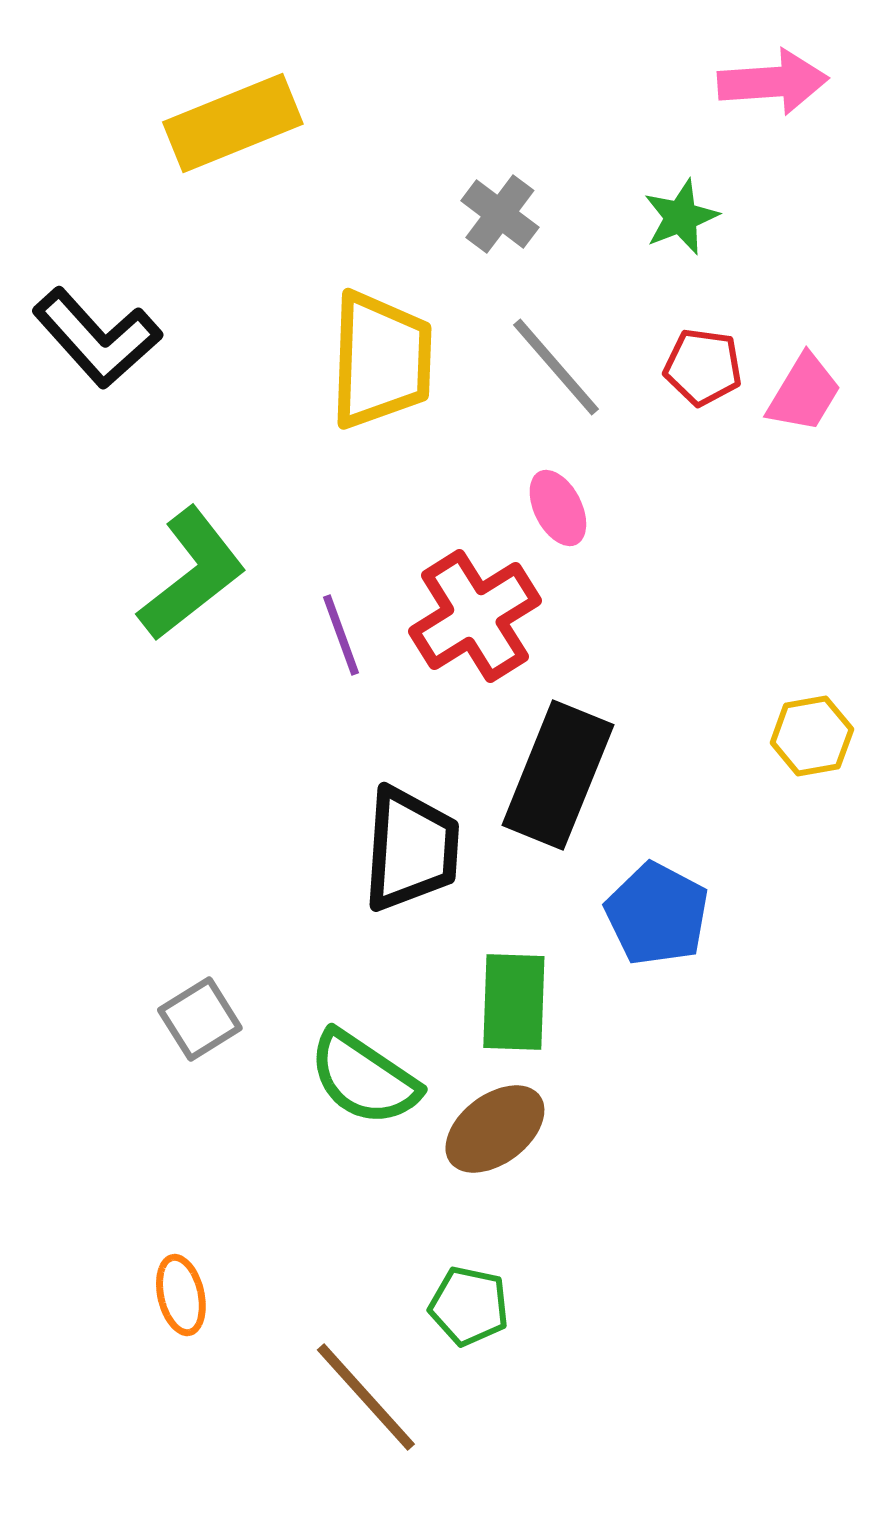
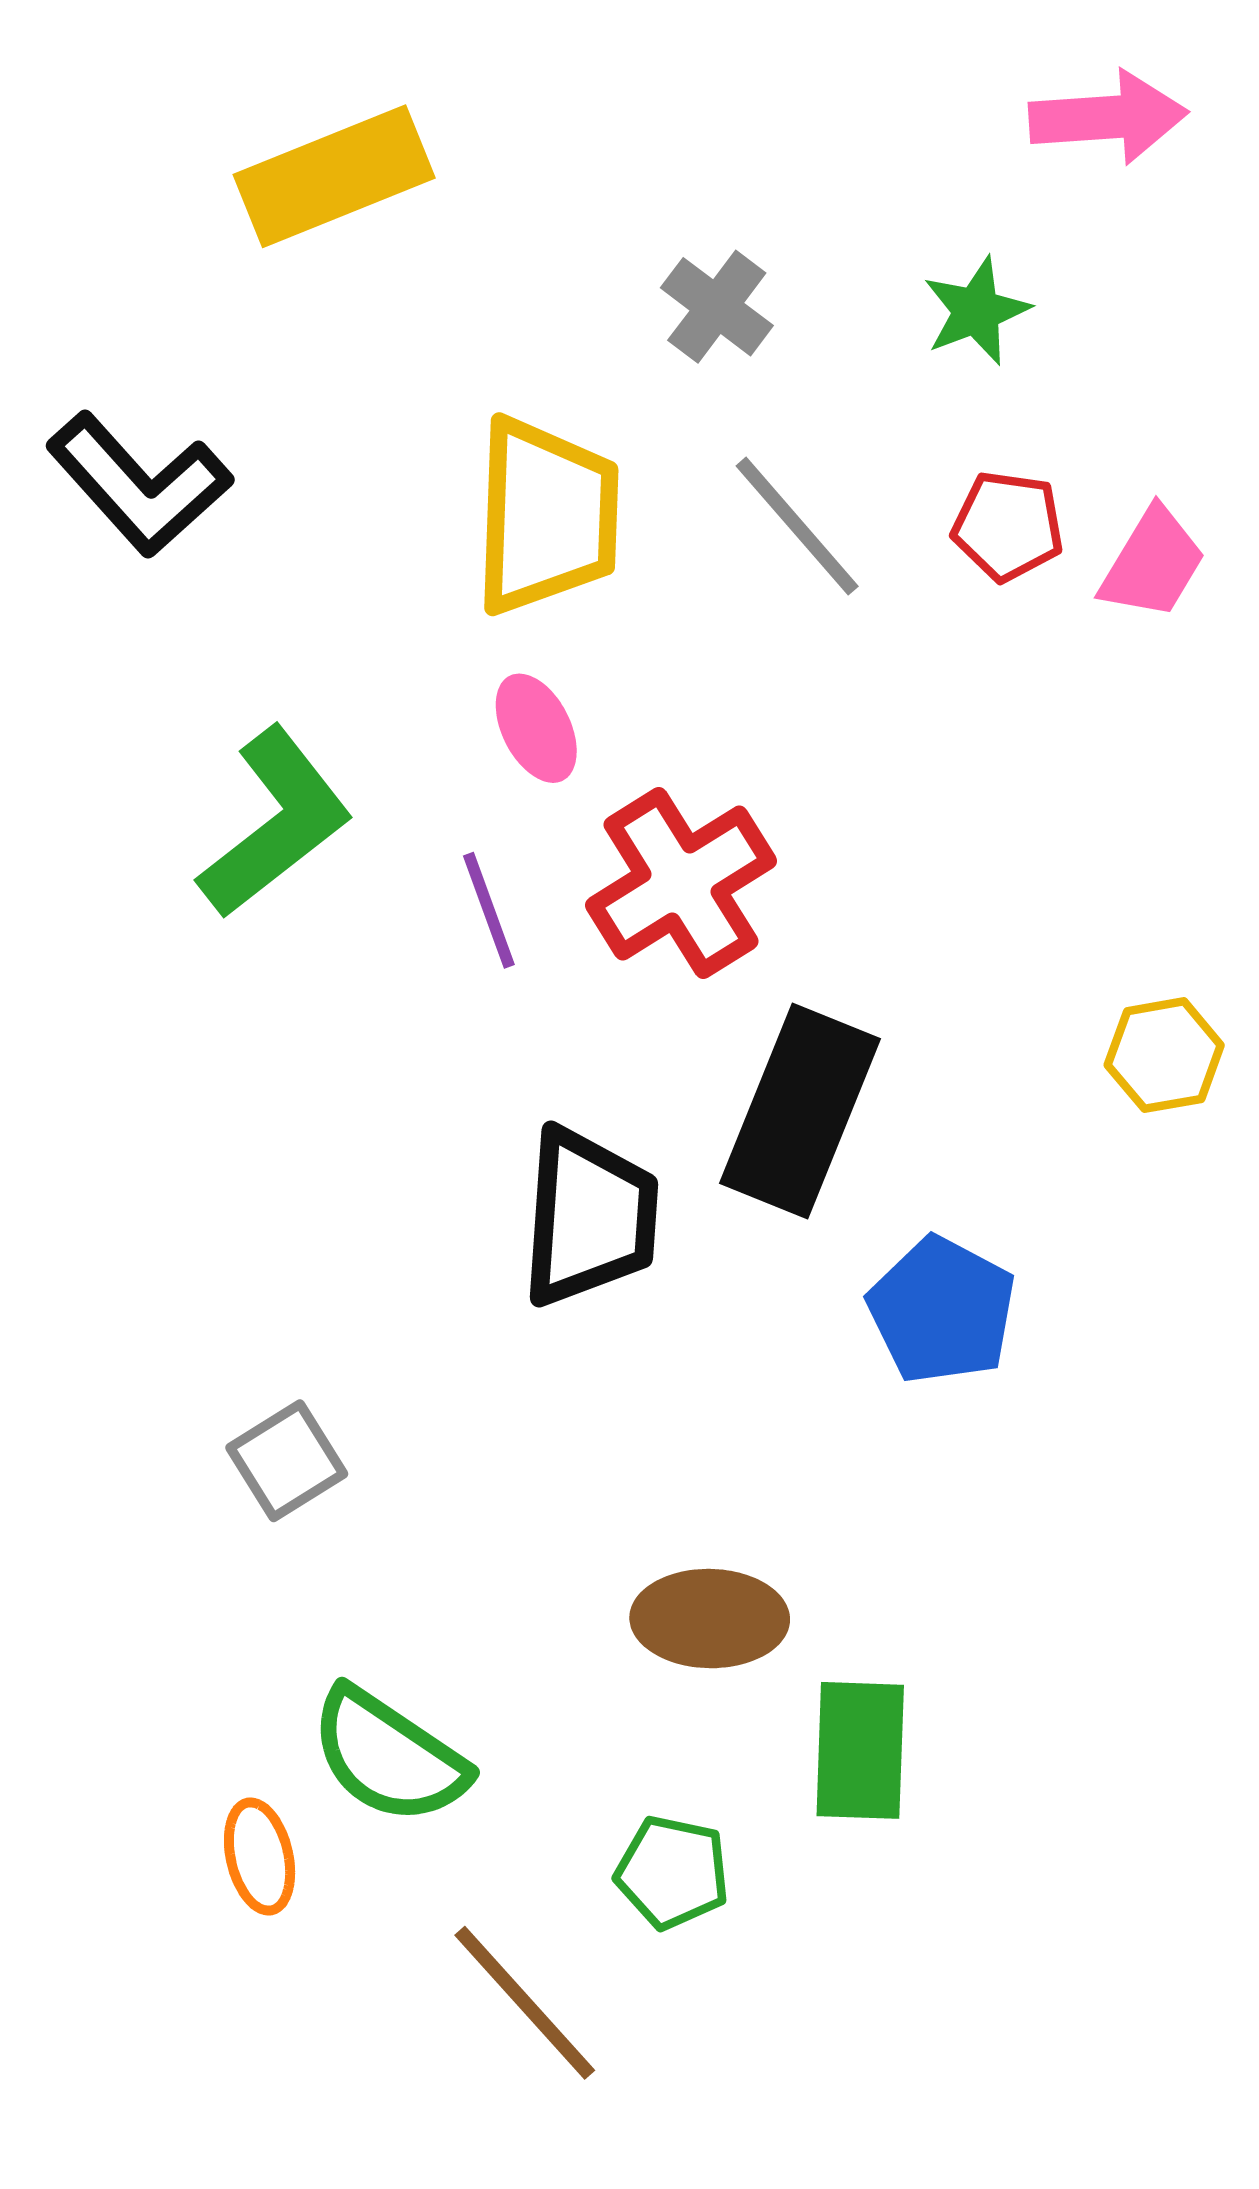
pink ellipse: (558, 508) -> (536, 728), moved
green rectangle: (514, 1002) -> (860, 1750), moved
green semicircle: (364, 1078) -> (389, 1756), moved
brown ellipse: (495, 1129) -> (710, 1619), turned 38

